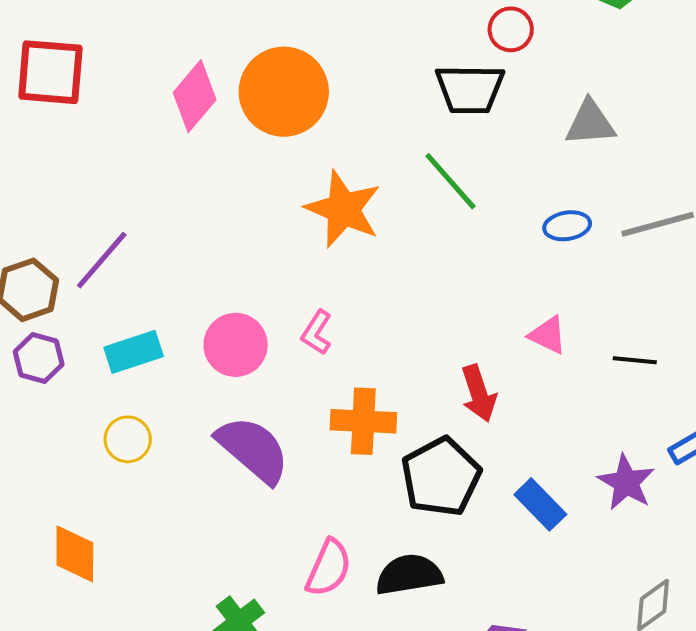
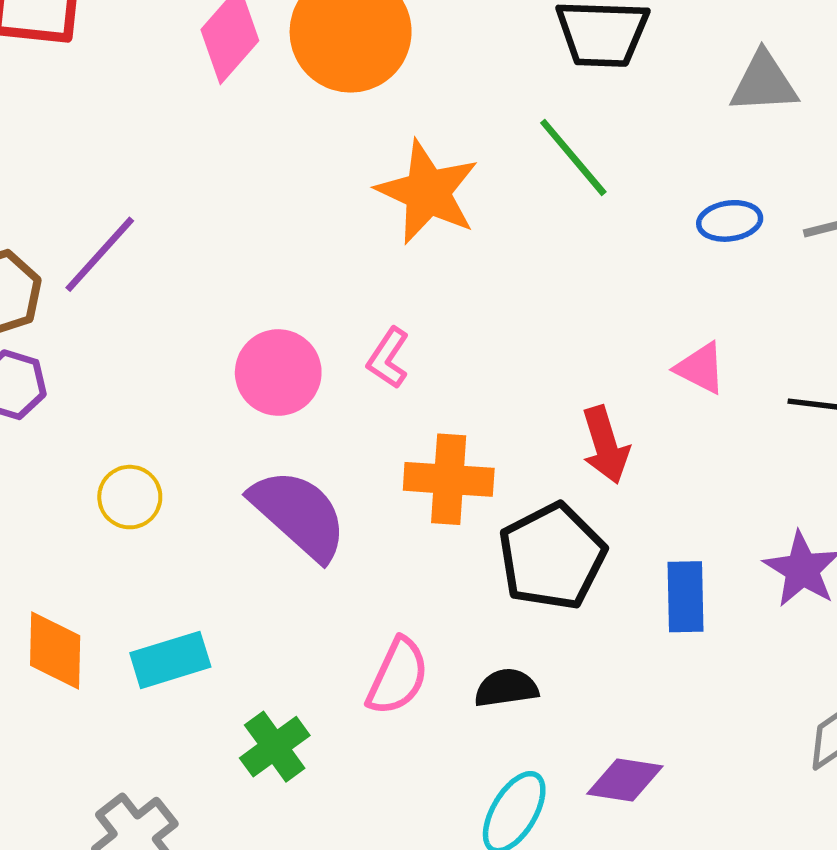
cyan rectangle: (134, 352) -> (170, 660), moved
blue rectangle: (540, 504) -> (686, 597), turned 42
black semicircle: (409, 575) -> (506, 688), size x0.7

